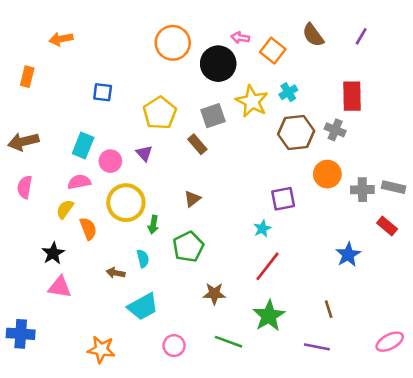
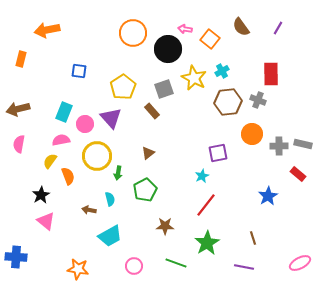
orange arrow: (61, 39) -> (47, 30), size x1.4
purple triangle: (144, 153) -> (111, 118), size x1.6
pink triangle: (60, 287) -> (46, 221), turned 30

